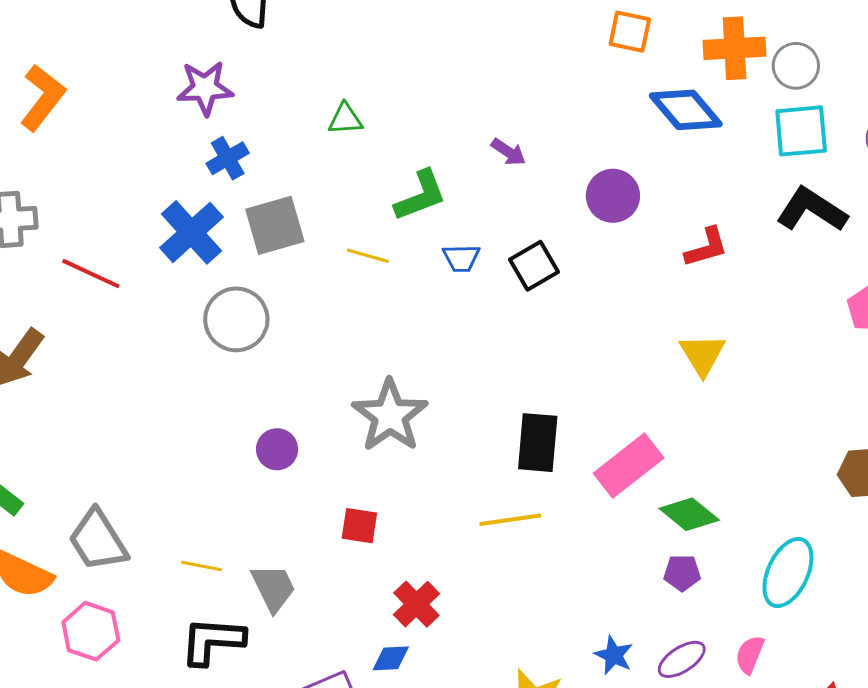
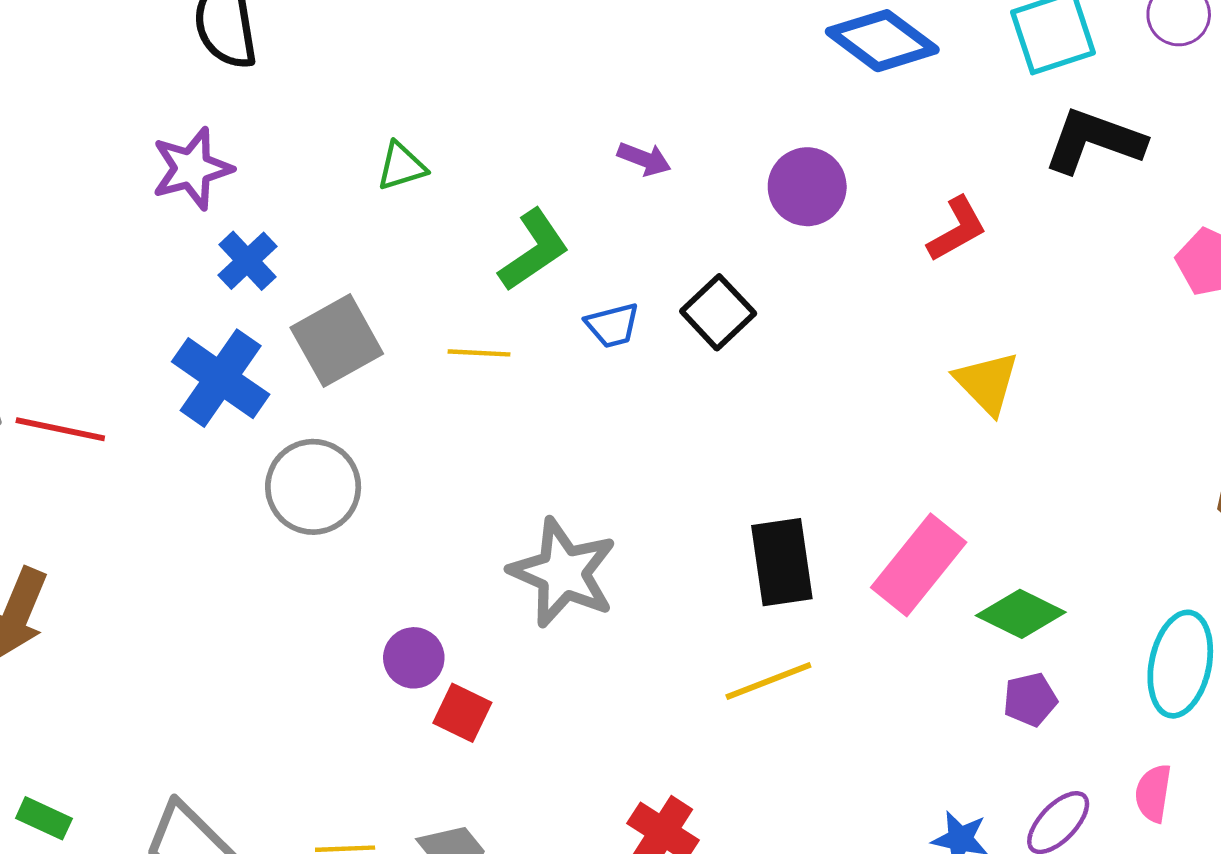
red line: (91, 274) -> (60, 429), moved
red square: (359, 526) -> (462, 713), moved, turned 30

